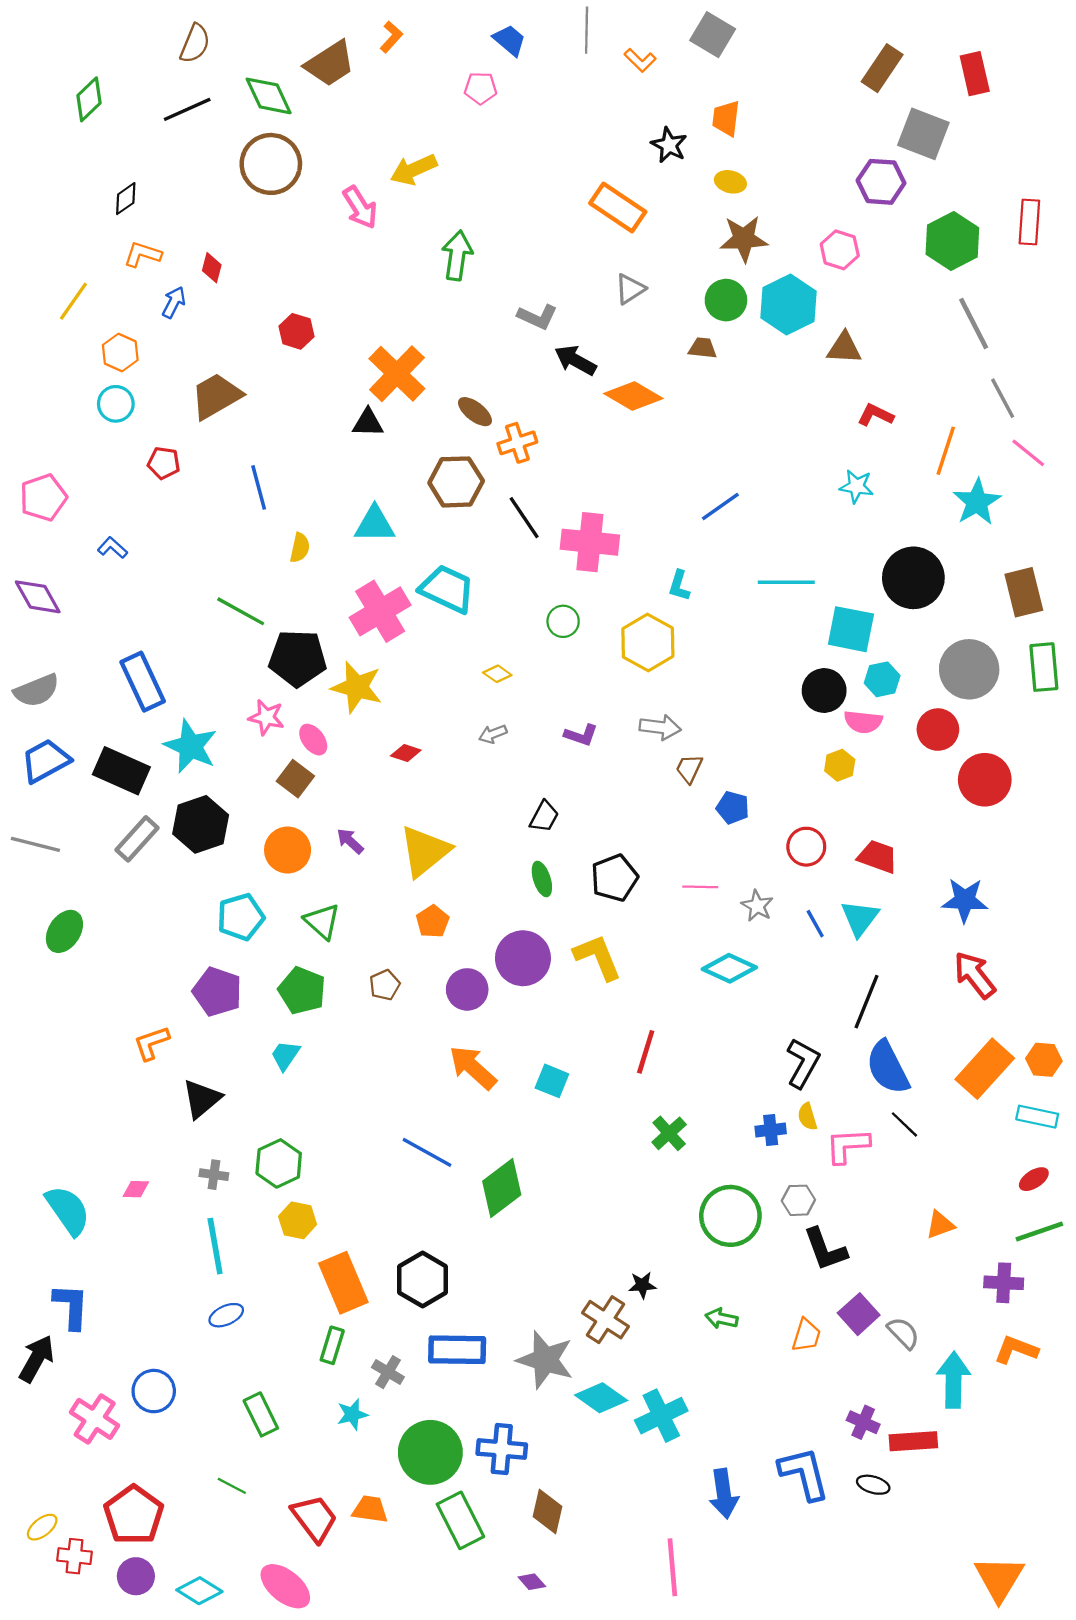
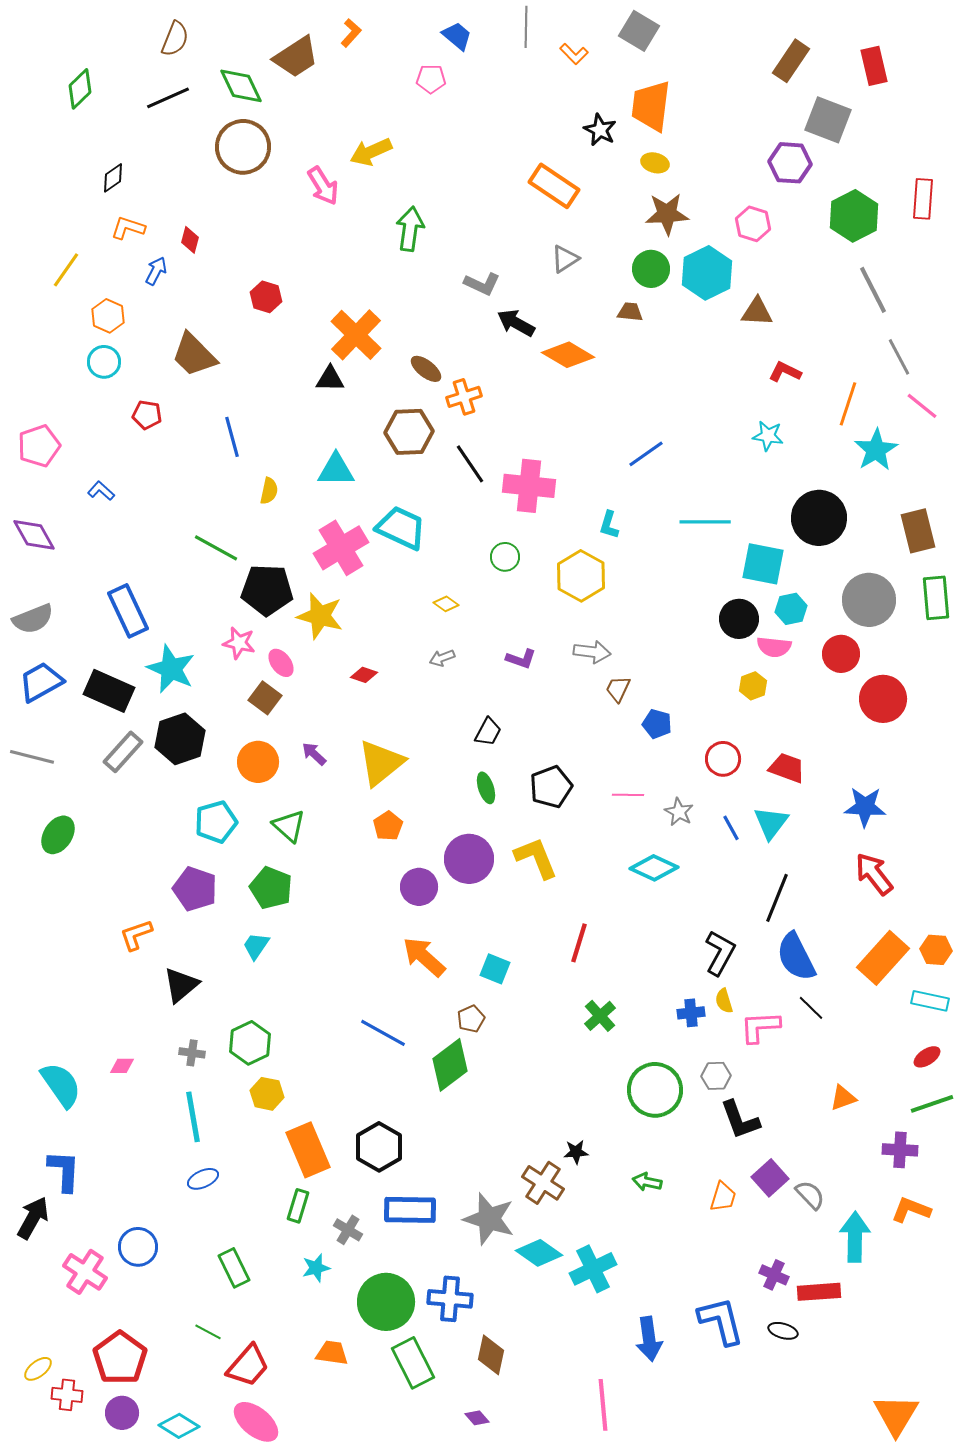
orange trapezoid: (726, 118) -> (651, 106), size x1.6
brown trapezoid: (216, 396) -> (194, 355), turned -105
brown pentagon: (385, 985) -> (471, 1019), moved
red trapezoid: (314, 1518) -> (248, 1366), moved, turned 78

